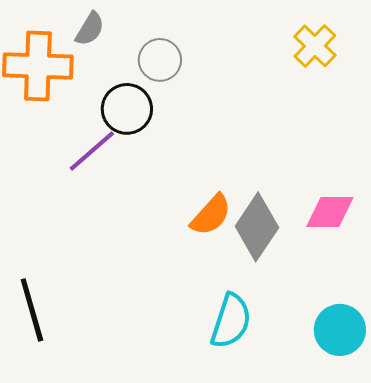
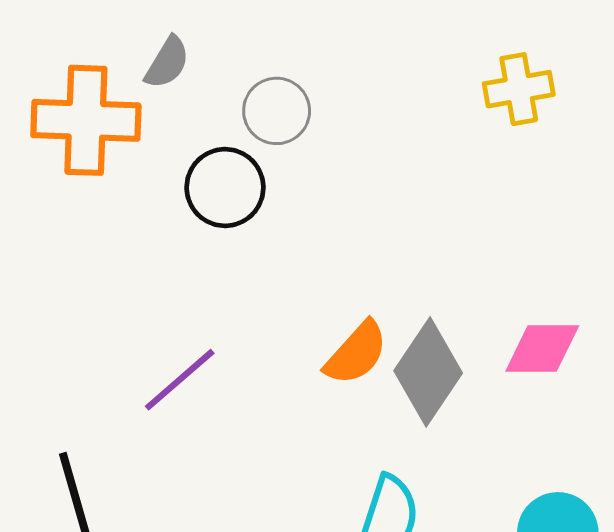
yellow cross: (315, 46) -> (519, 89), turned 36
purple line: (92, 151) -> (180, 380), moved

